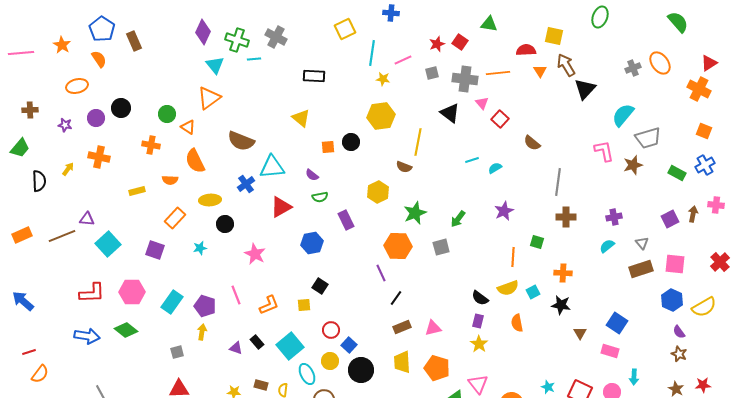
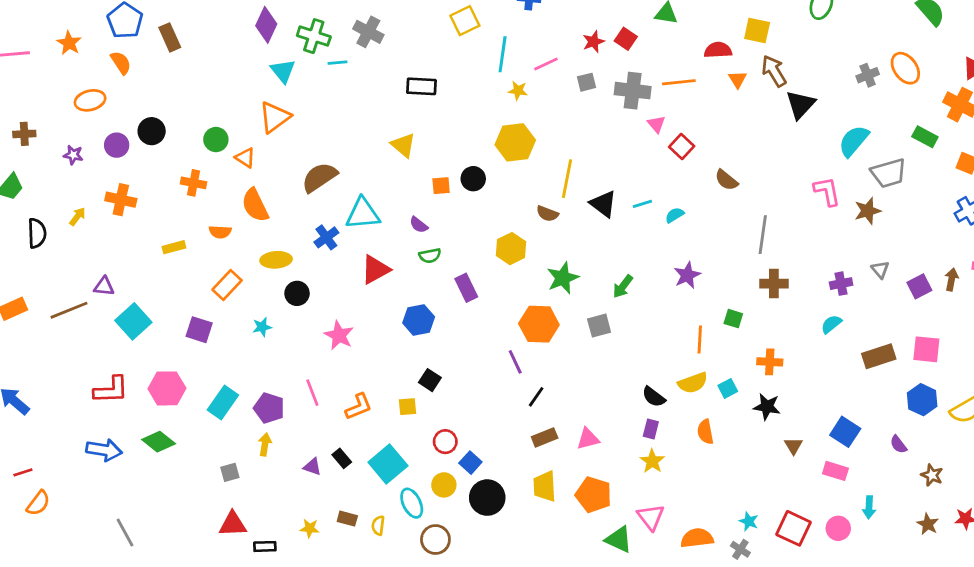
black triangle: (450, 113) -> (603, 204), moved
brown semicircle: (241, 141) -> (319, 177), turned 124
green rectangle: (677, 173) -> (925, 137), moved
gray triangle: (642, 243) -> (880, 270), moved
purple semicircle: (679, 332) -> (898, 444), moved

